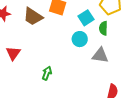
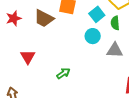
green arrow: (47, 73) -> (63, 73), turned 40

